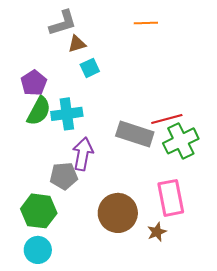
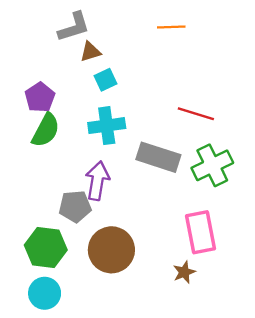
cyan cross: (67, 114) -> (107, 126), moved
red line: (167, 119) -> (196, 114), moved, turned 32
brown circle: (118, 213) -> (111, 250), moved

